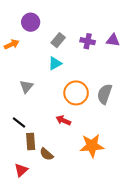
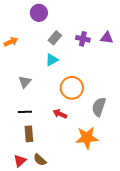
purple circle: (31, 22) -> (39, 13), moved
gray semicircle: (105, 94) -> (99, 107), moved
black line: (19, 122) -> (25, 112), moved, turned -40
brown semicircle: (46, 154) -> (40, 160), moved

